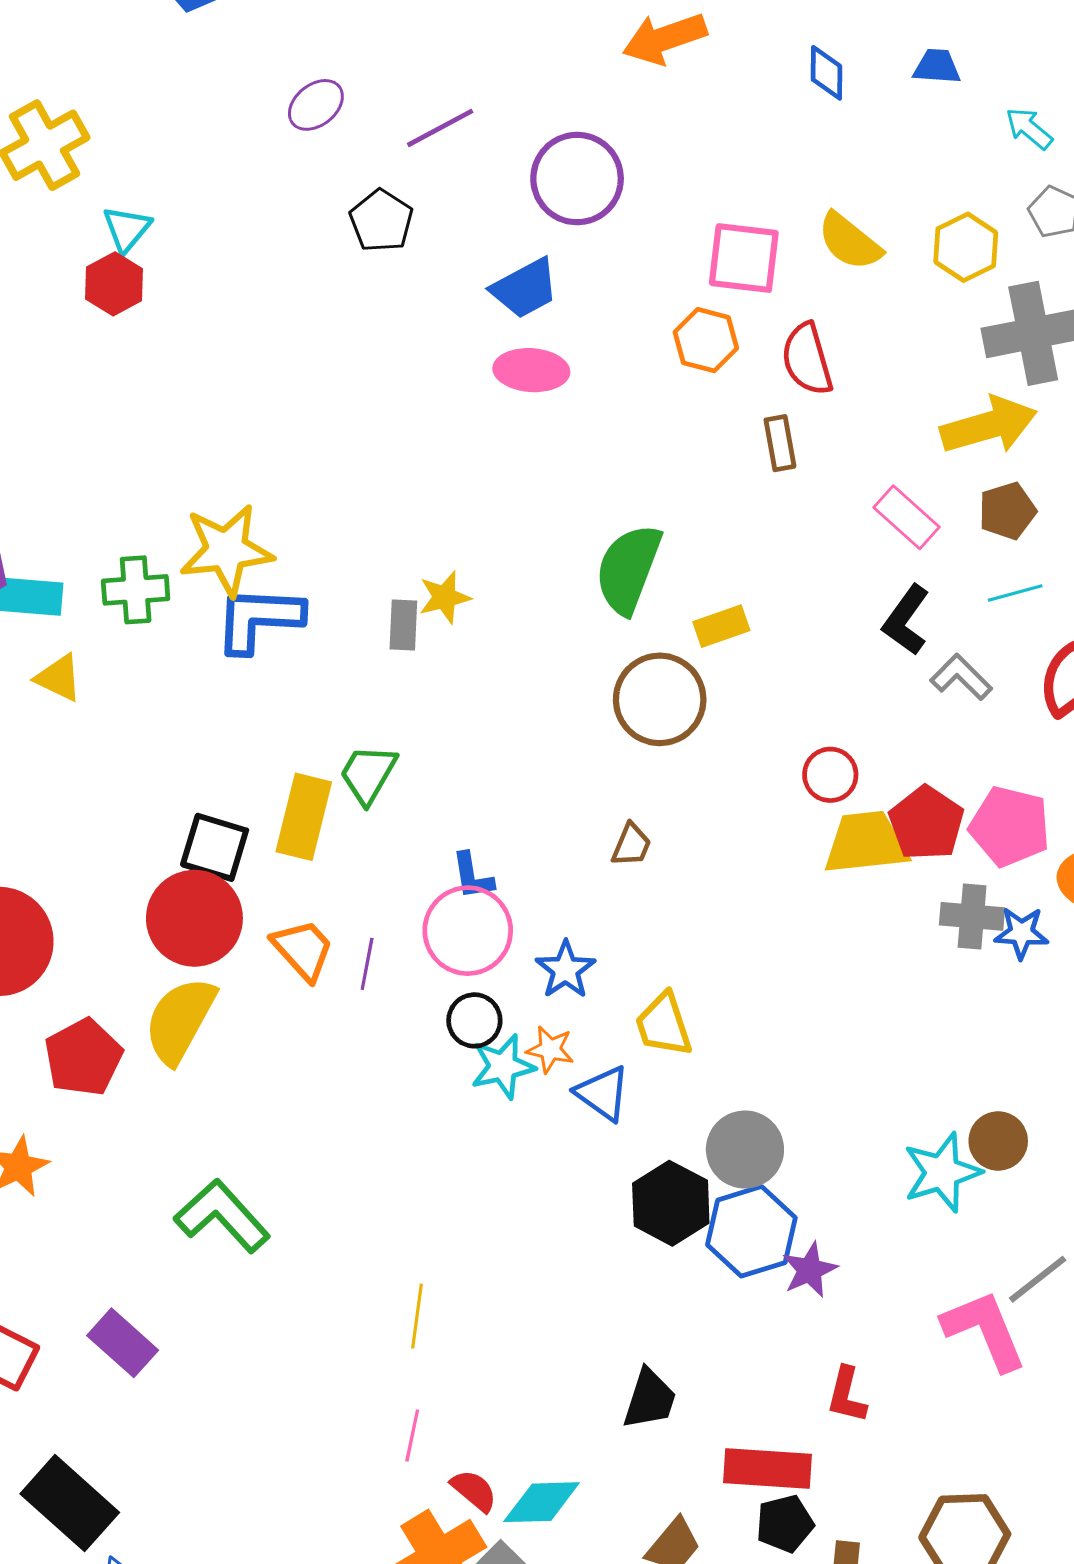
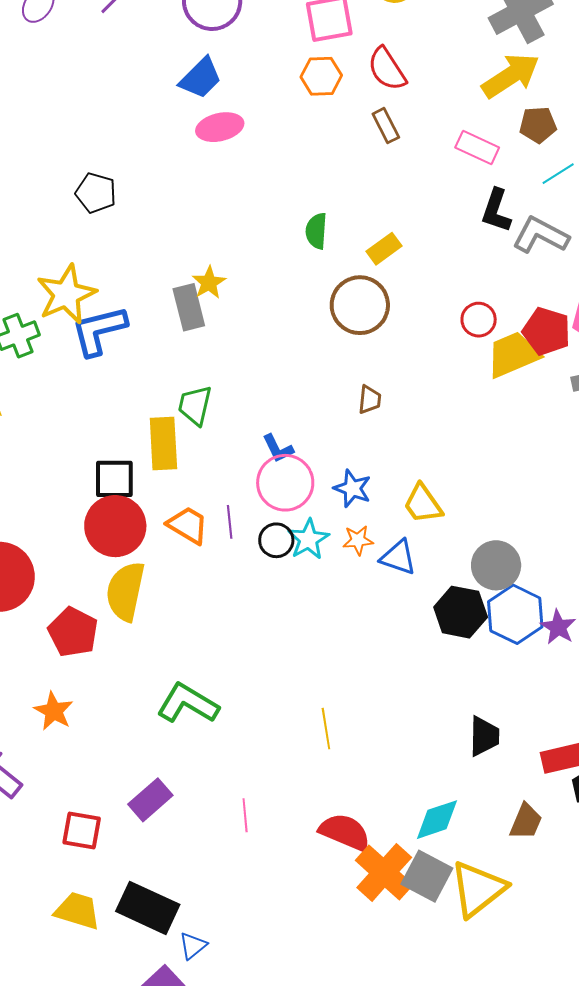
black pentagon: (381, 221) -> (96, 193), moved
brown pentagon: (1007, 511) -> (538, 125), turned 30
green semicircle: (628, 569) -> (316, 231), size x0.6
gray rectangle: (403, 625) -> (189, 307), size x1.4
gray L-shape: (961, 677) -> (541, 235), size x1.4
black circle: (474, 1020) -> (276, 540), moved
cyan star: (503, 1067) -> (308, 539), moved
purple rectangle: (123, 1343) -> (150, 800), turned -66
pink line: (412, 1436) -> (245, 815), moved
red semicircle: (474, 1491) -> (345, 832), moved, size x1.6

